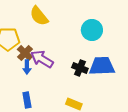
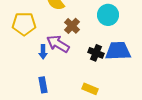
brown cross: (25, 53) -> (72, 26), moved

